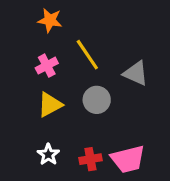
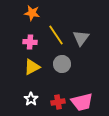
pink cross: (47, 66) -> (30, 42), turned 32
gray triangle: (136, 73) -> (81, 38), moved, turned 42

